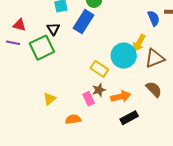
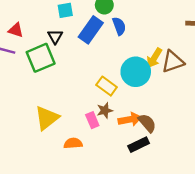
blue semicircle: (154, 18) -> (119, 26), moved
brown triangle: (155, 58) -> (173, 62), moved
brown semicircle: (154, 89) -> (147, 123), moved
yellow triangle: (50, 99) -> (47, 118), size x1.6

